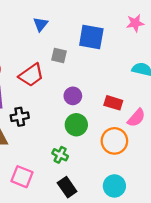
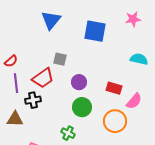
blue triangle: (40, 24) -> (51, 20), size x1.5
gray square: (59, 55) -> (60, 59), moved
red trapezoid: (31, 75) -> (43, 78), moved

